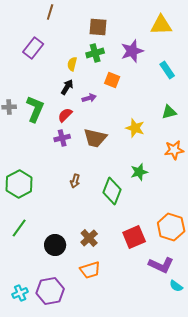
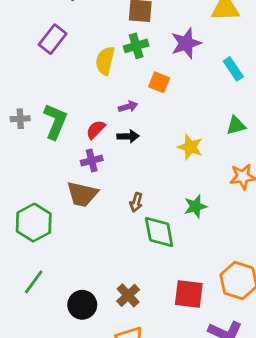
yellow semicircle: (72, 64) -> (105, 61), size x1.5
black arrow: (67, 87) -> (128, 136), moved, turned 56
brown trapezoid: (95, 138) -> (82, 194), moved
brown arrow: (75, 181) -> (136, 202), moved
green diamond: (112, 191) -> (159, 232), turned -32
red square: (134, 237) -> (189, 294), turned 30

